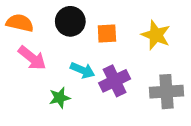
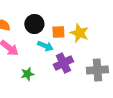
yellow star: (156, 35) -> (79, 33), moved
cyan arrow: (82, 70) -> (45, 46), moved

